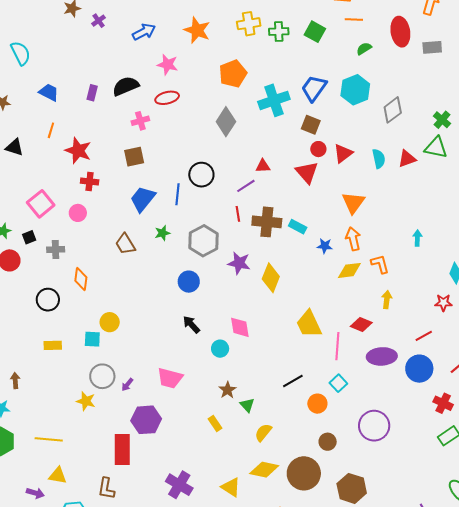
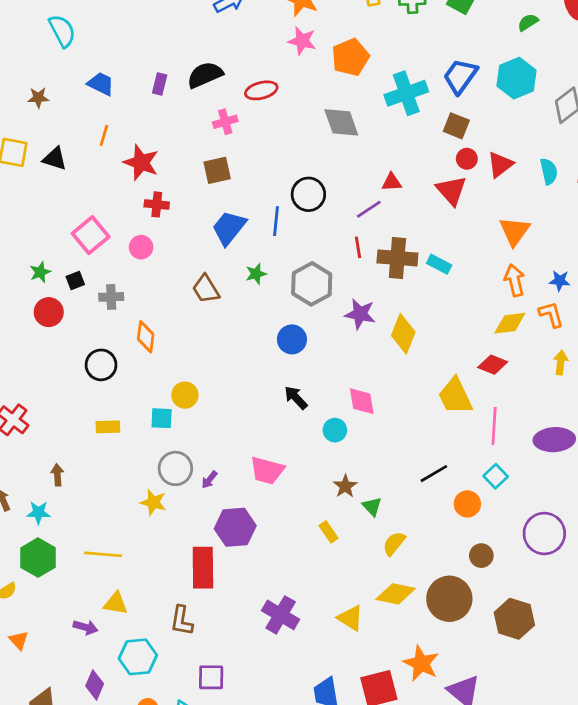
pink star: (168, 65) -> (302, 41), moved
gray diamond: (226, 122) -> (341, 122), turned -52
blue star: (325, 246) -> (560, 281), moved
red diamond: (361, 324) -> (493, 365), moved

